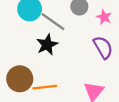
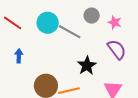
black star: (47, 45) -> (87, 66), moved

